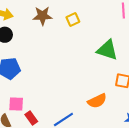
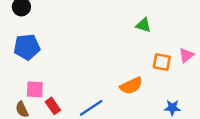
green triangle: (107, 50) -> (143, 25), size x0.6

